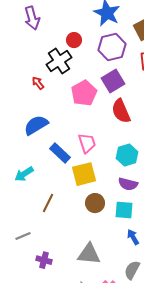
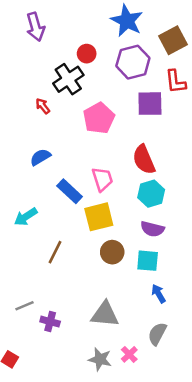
purple square: (113, 81) -> (150, 104), moved, turned 30
red semicircle: (121, 111) -> (144, 160), moved
blue semicircle: (36, 125) -> (40, 157), size x0.7
gray line: (23, 236) -> (25, 306), moved

